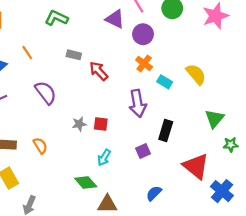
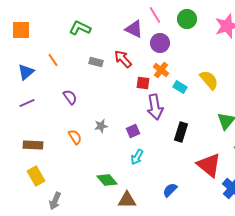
red arrow: (99, 71) -> (123, 59), moved
purple semicircle: (46, 93) -> (70, 97), size x0.7
red square: (101, 124) -> (143, 83), moved
orange semicircle: (40, 146) -> (75, 137), moved
purple square: (143, 151) -> (133, 131), moved
cyan arrow: (104, 158) -> (137, 157), moved

